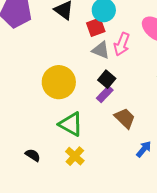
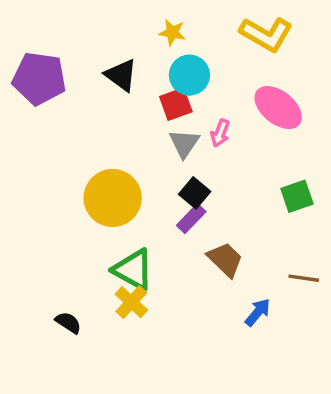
pink arrow: (122, 44) -> (220, 133), size x0.7
gray triangle: (101, 50) -> (184, 143), turned 42
yellow cross: (75, 156) -> (131, 302), moved

